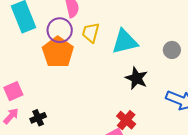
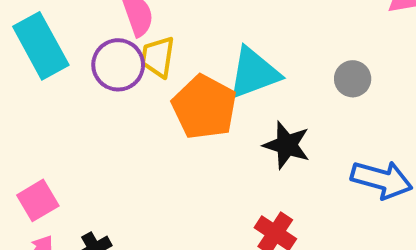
yellow trapezoid: (91, 33) -> (158, 57), moved
orange pentagon: (58, 52) -> (204, 107), moved

